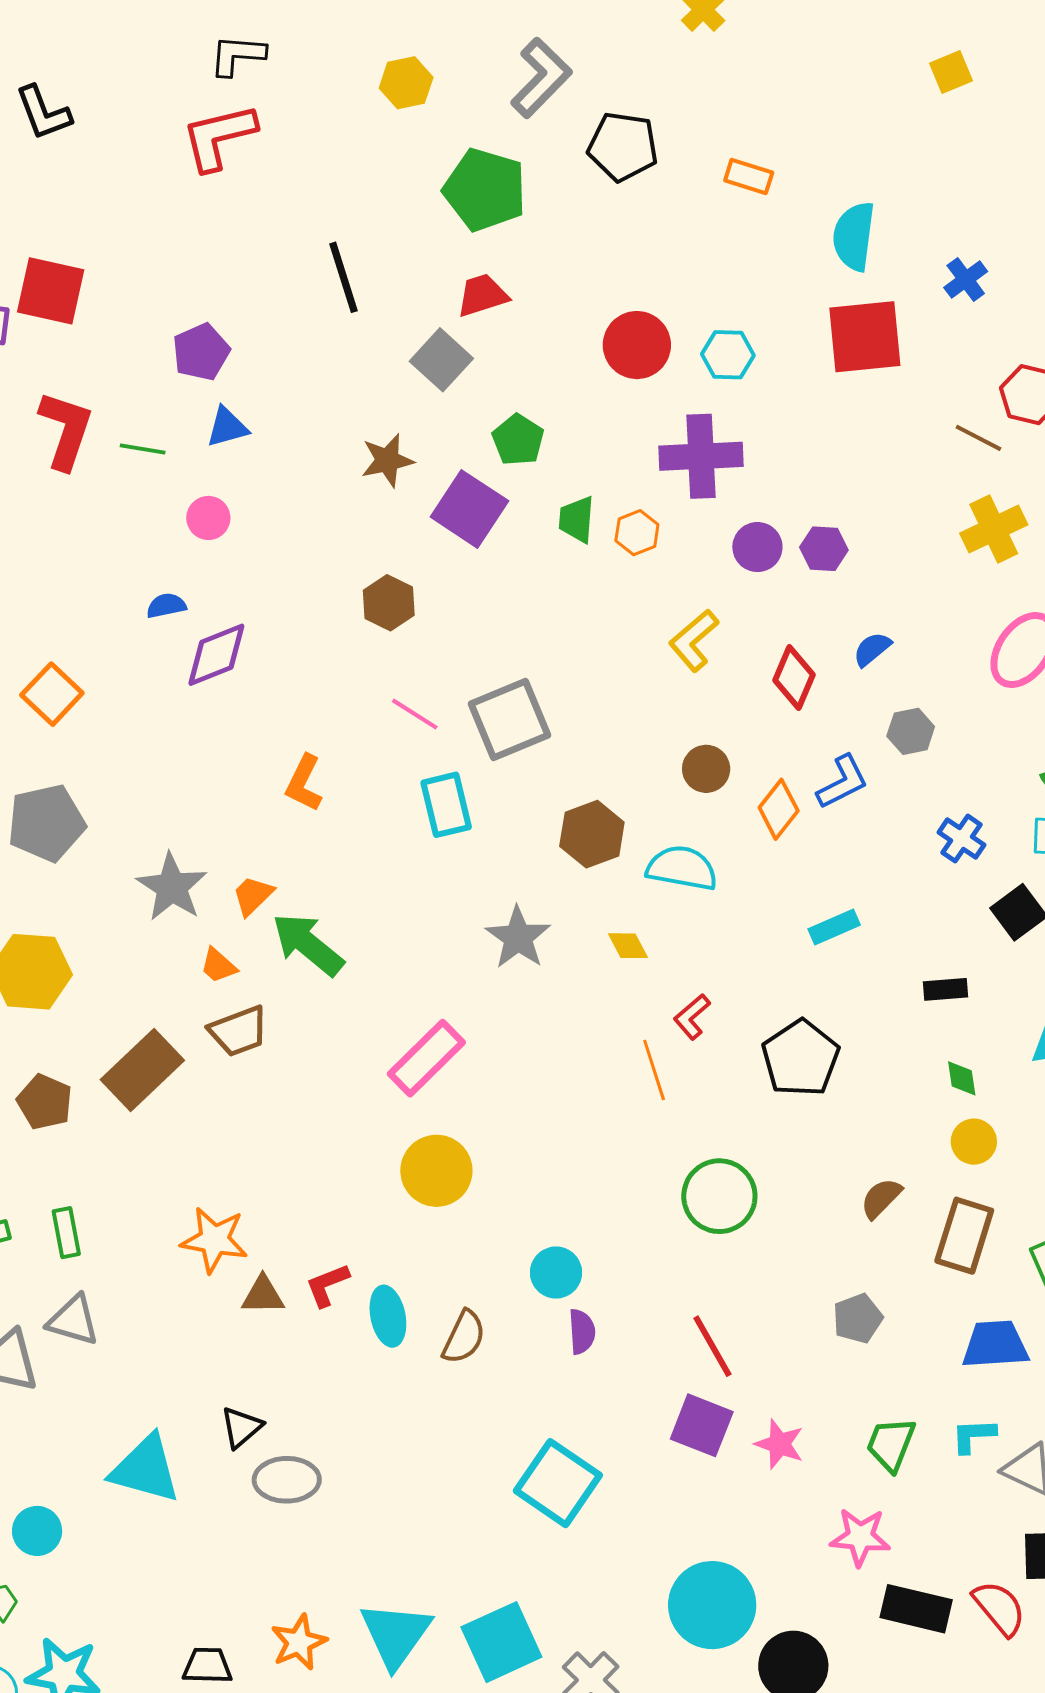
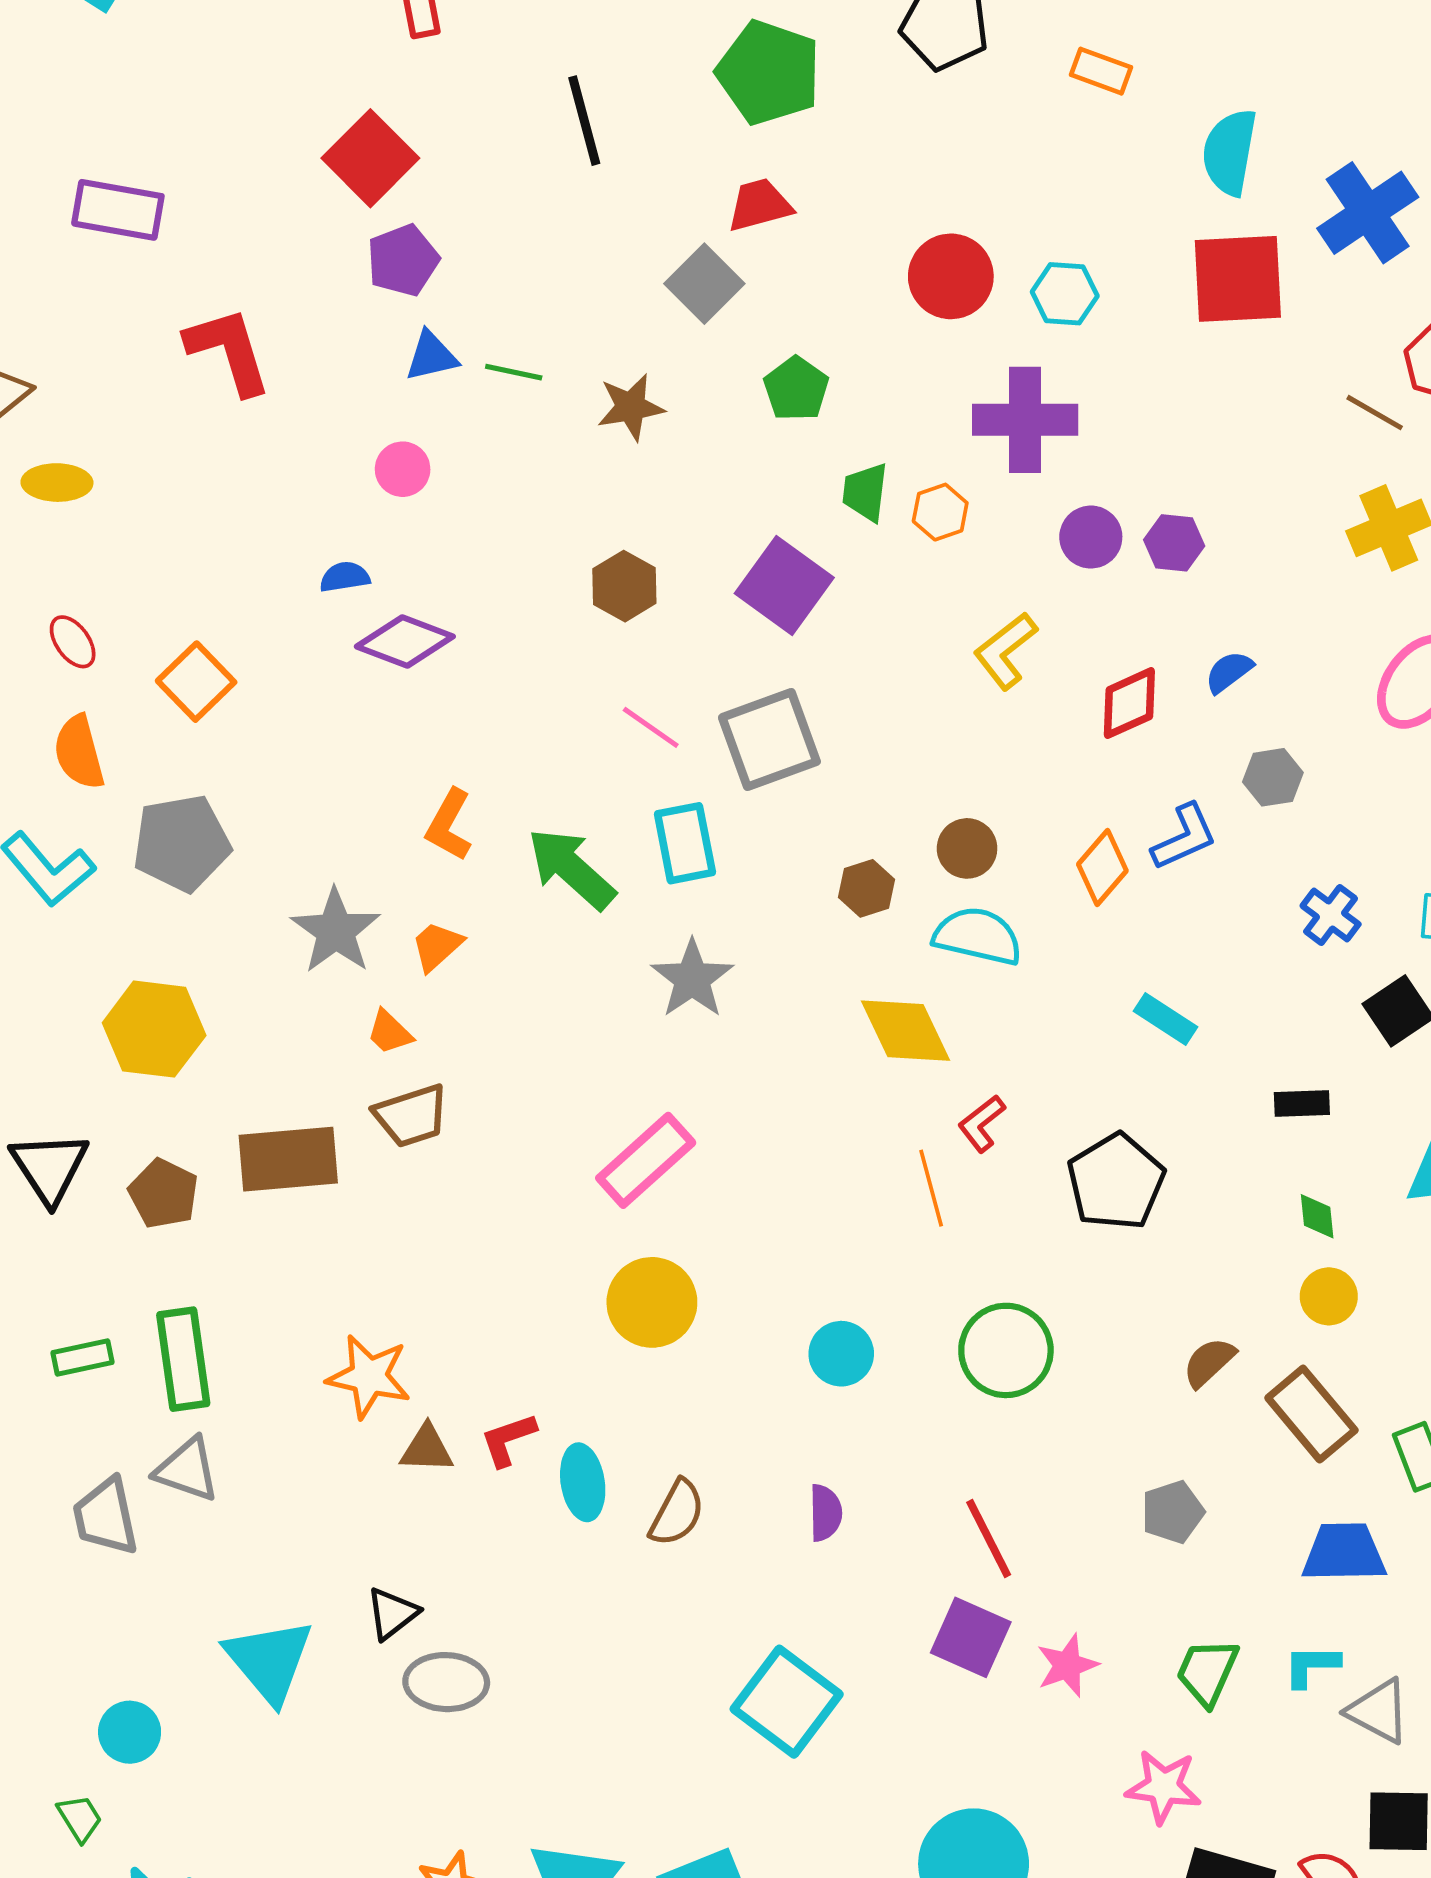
black line: (343, 277) -> (584, 121), moved
blue cross: (966, 279) -> (1368, 213), size x1.8
red square: (51, 291) -> (370, 158), moved, turned 30
red L-shape: (66, 430) -> (229, 351), turned -38
green line: (143, 449) -> (514, 372), moved
purple square: (469, 509) -> (784, 585), moved
purple diamond: (216, 655) -> (405, 642), turned 40
red diamond: (794, 677) -> (1129, 703), turned 40
brown circle: (706, 769) -> (967, 848), moved
orange L-shape: (304, 783) -> (449, 825), moved
brown hexagon: (592, 834) -> (866, 888), size x0.7
cyan rectangle: (834, 927) -> (1166, 1019), turned 54
gray star: (518, 937) -> (692, 979), moved
green arrow: (308, 944) -> (571, 869), moved
yellow diamond: (628, 946) -> (905, 1031), size x1.8
brown rectangle: (142, 1070) -> (288, 1159), turned 36
green rectangle: (66, 1233) -> (183, 1359), size x1.6
brown rectangle: (964, 1236) -> (1311, 1414), turned -60
cyan circle: (556, 1273) -> (841, 1354), moved
pink star: (779, 1444) -> (1067, 1665), turned 30
cyan triangle: (145, 1469) -> (269, 1661), turned 32

